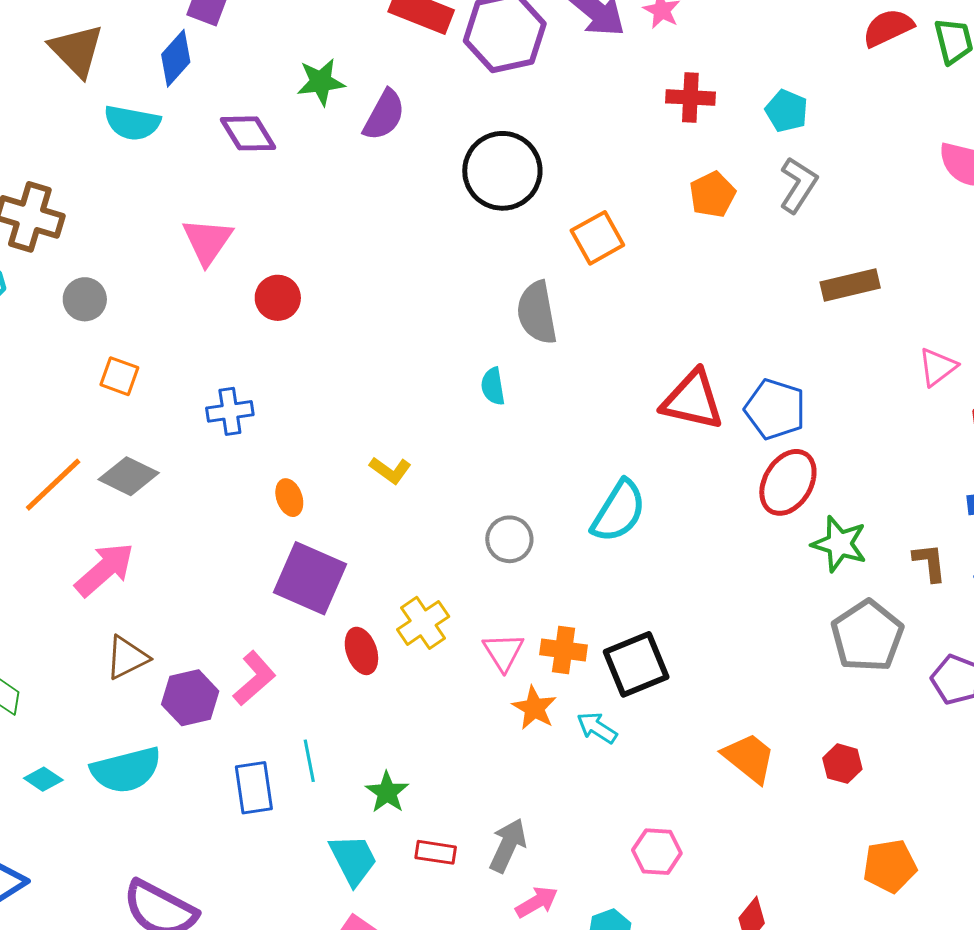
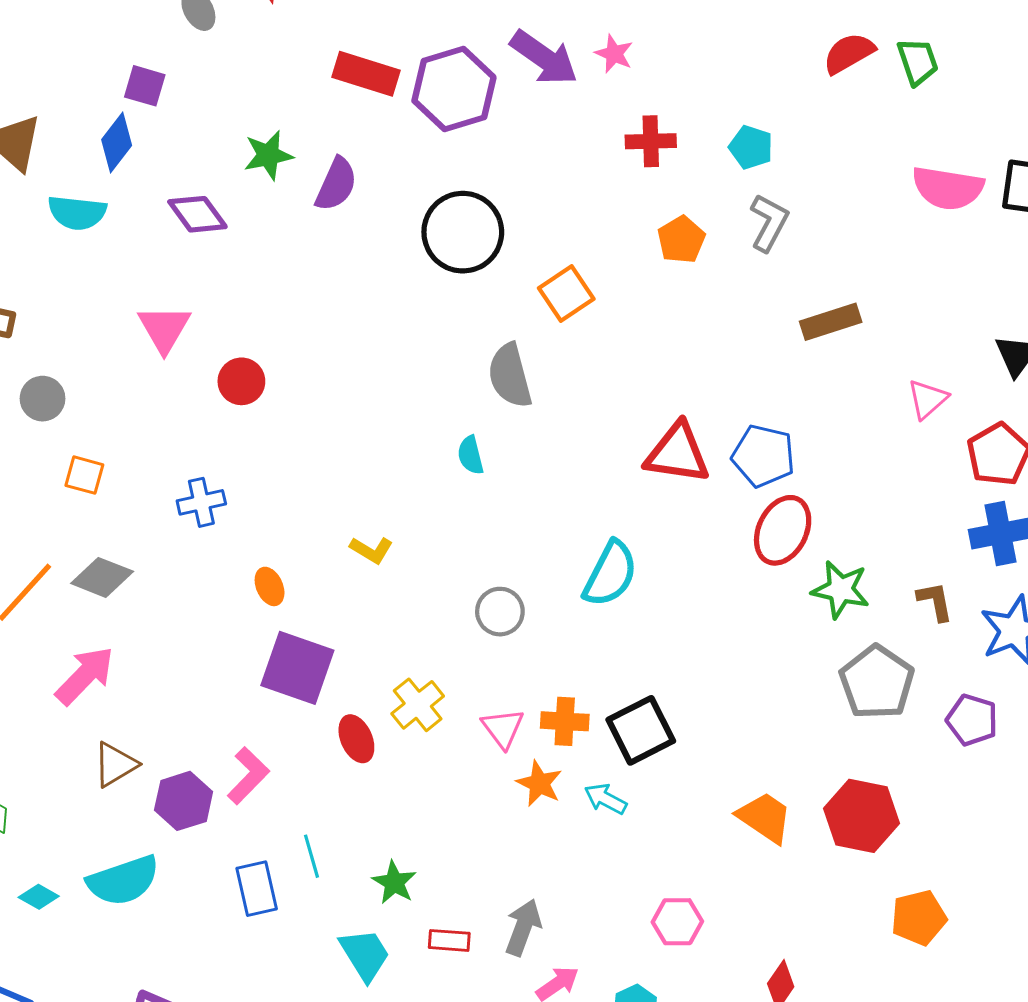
red hexagon: (842, 764) -> (862, 816), size x1.8

